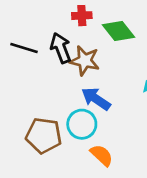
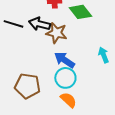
black arrow: (61, 48) -> (39, 24), turned -55
cyan circle: (82, 124) -> (65, 78), moved

